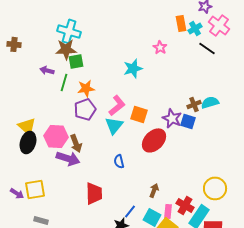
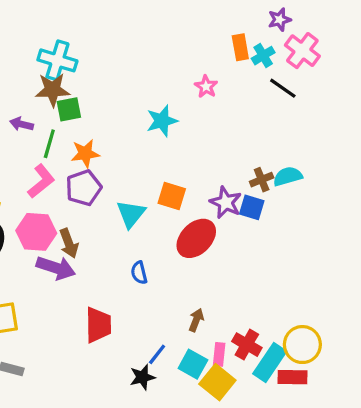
pink L-shape: (117, 105) -> (41, 181), moved
yellow circle: (215, 188) -> (302, 345), moved

